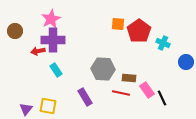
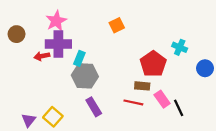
orange square: (118, 24) -> (117, 25), moved, turned -32
red pentagon: (139, 31) -> (153, 64), moved
gray hexagon: (103, 69) -> (85, 76), moved
cyan rectangle: (56, 70) -> (79, 58), moved, turned 56
yellow square: (48, 106) -> (53, 117), turned 30

